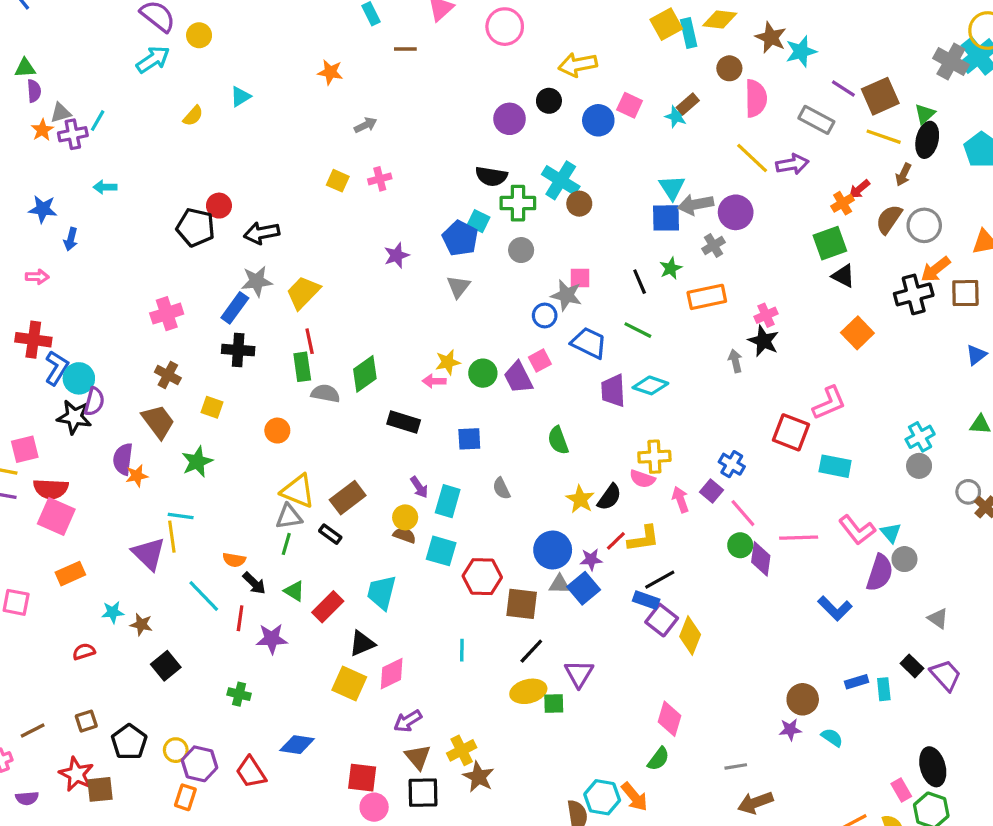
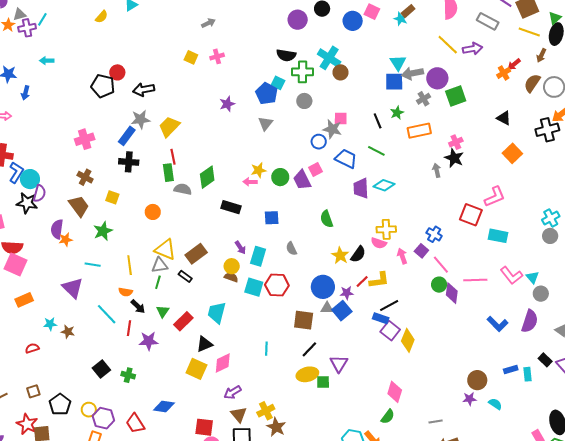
green square: (830, 243) -> (456, 96), moved
yellow line: (172, 537) -> (130, 265), moved
purple semicircle: (880, 573) -> (530, 321), moved
red hexagon: (482, 577) -> (277, 285), moved
green triangle: (294, 591) -> (163, 311), turned 32
black square: (166, 666) -> (101, 369), moved

